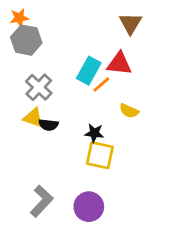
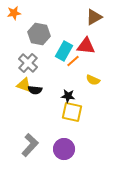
brown triangle: (130, 23) -> (94, 17), turned 30
gray hexagon: (26, 40) -> (39, 34), moved

